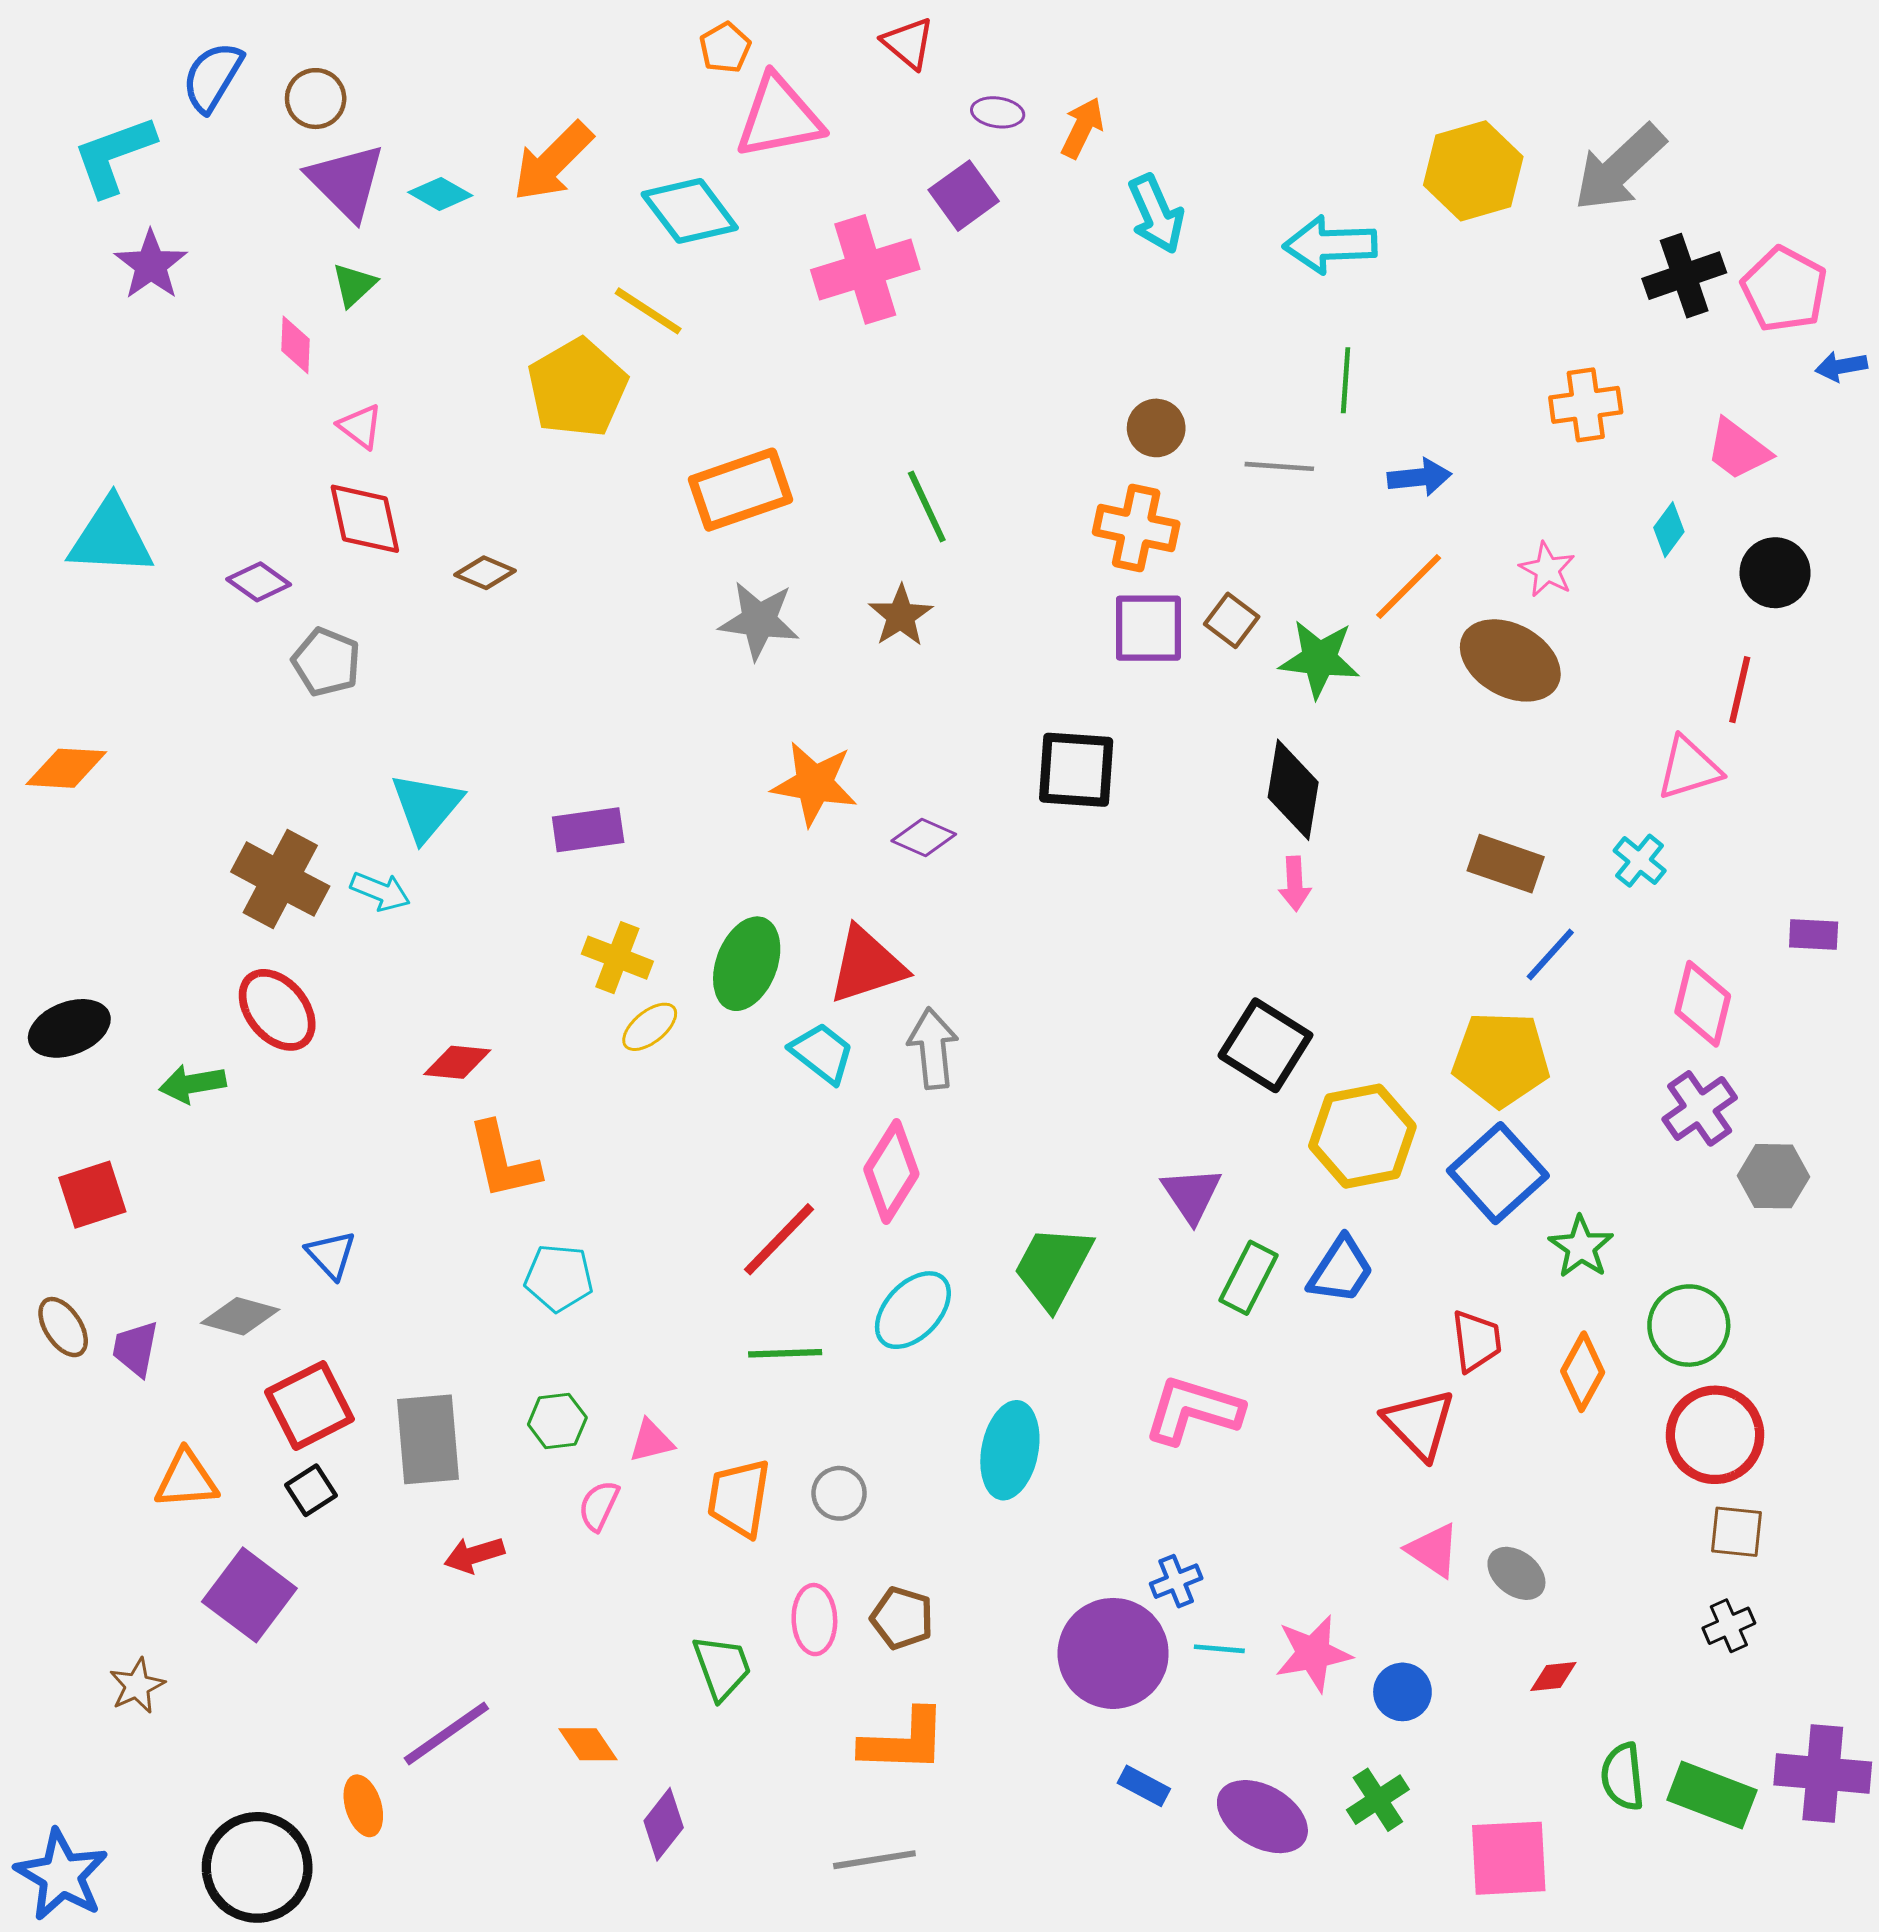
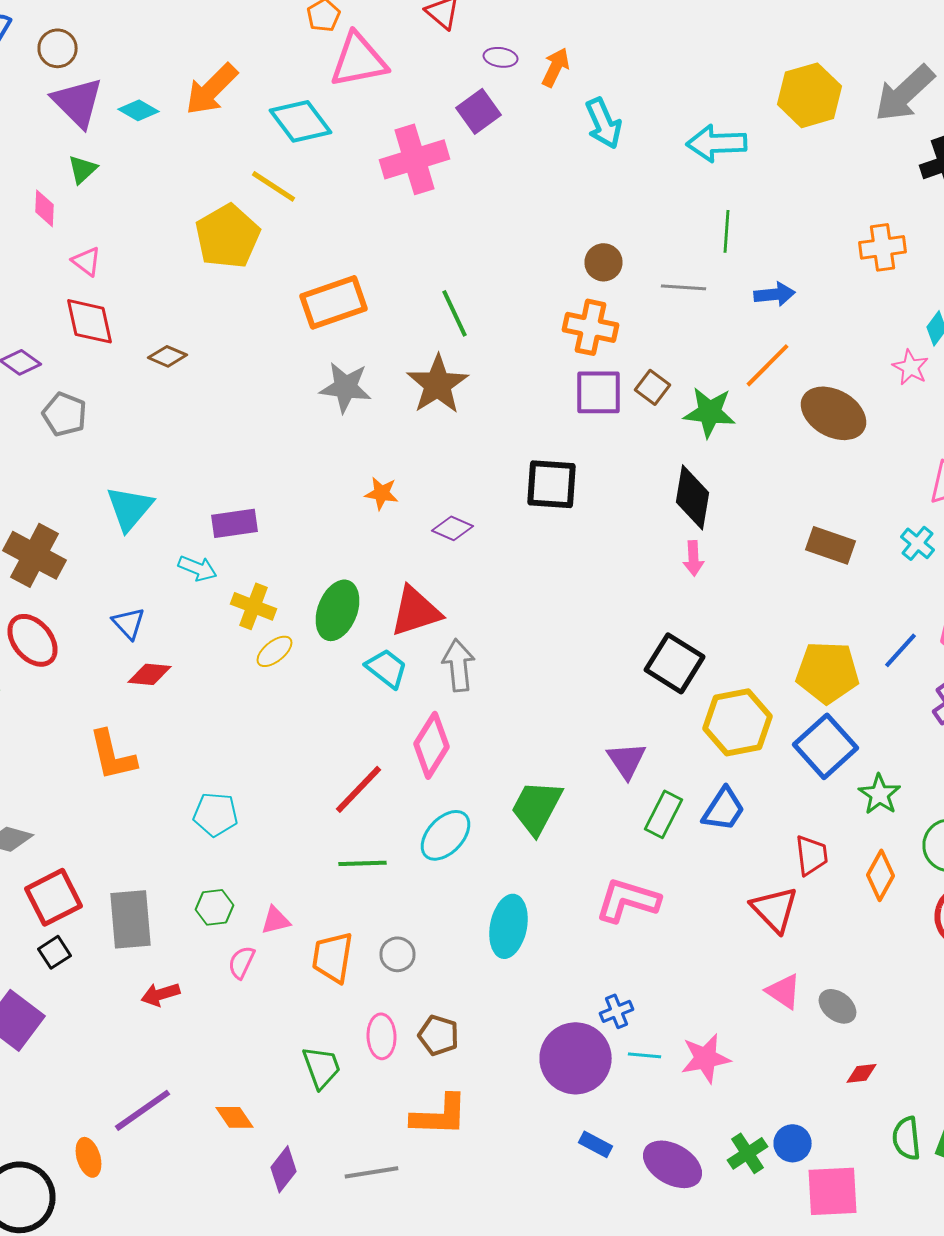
pink star: (1547, 570) -> (910, 367), moved
brown star: (901, 616) -> (438, 384), size x1.5
orange star: (814, 784) -> (382, 493), size x0.6
cyan arrow: (380, 891) -> (198, 568), moved
blue line: (1550, 954) -> (900, 650), moved
orange L-shape: (503, 1161) -> (112, 755), moved
blue triangle: (331, 1255) -> (128, 623), moved
blue circle: (1402, 1692) -> (792, 1143), moved
gray line: (874, 1860) -> (372, 1172), moved

